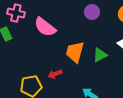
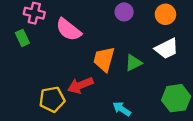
red arrow: (55, 74) -> (80, 85), size x1.5

